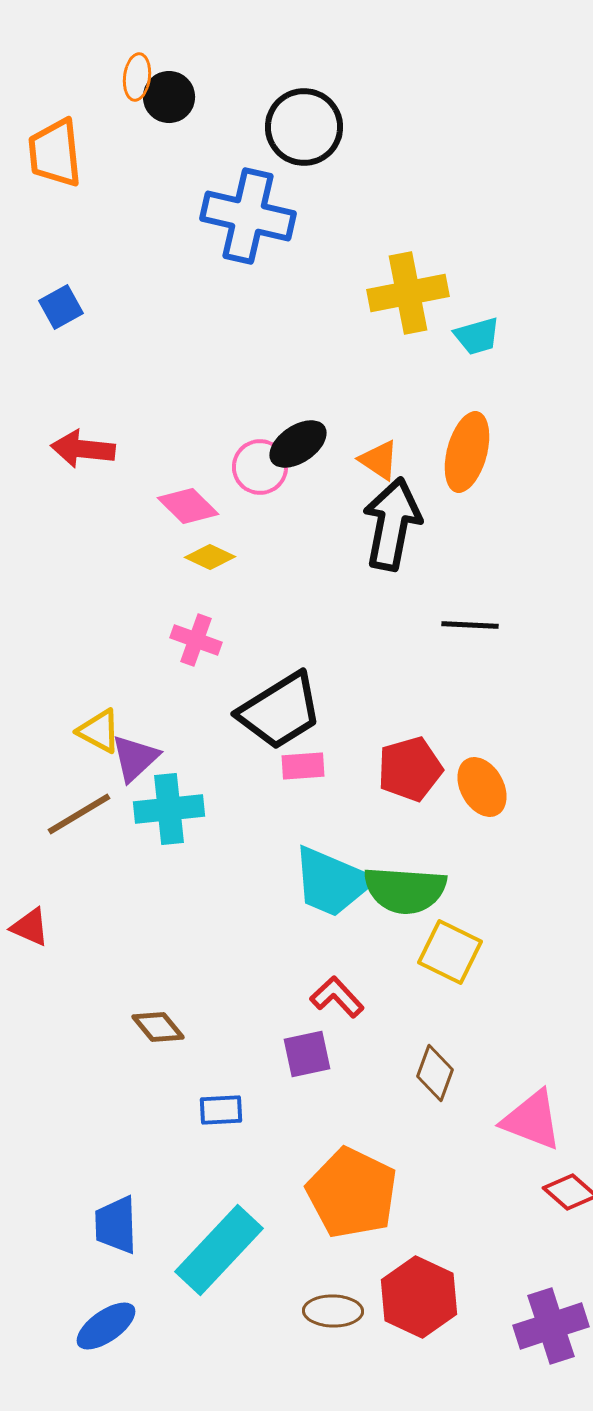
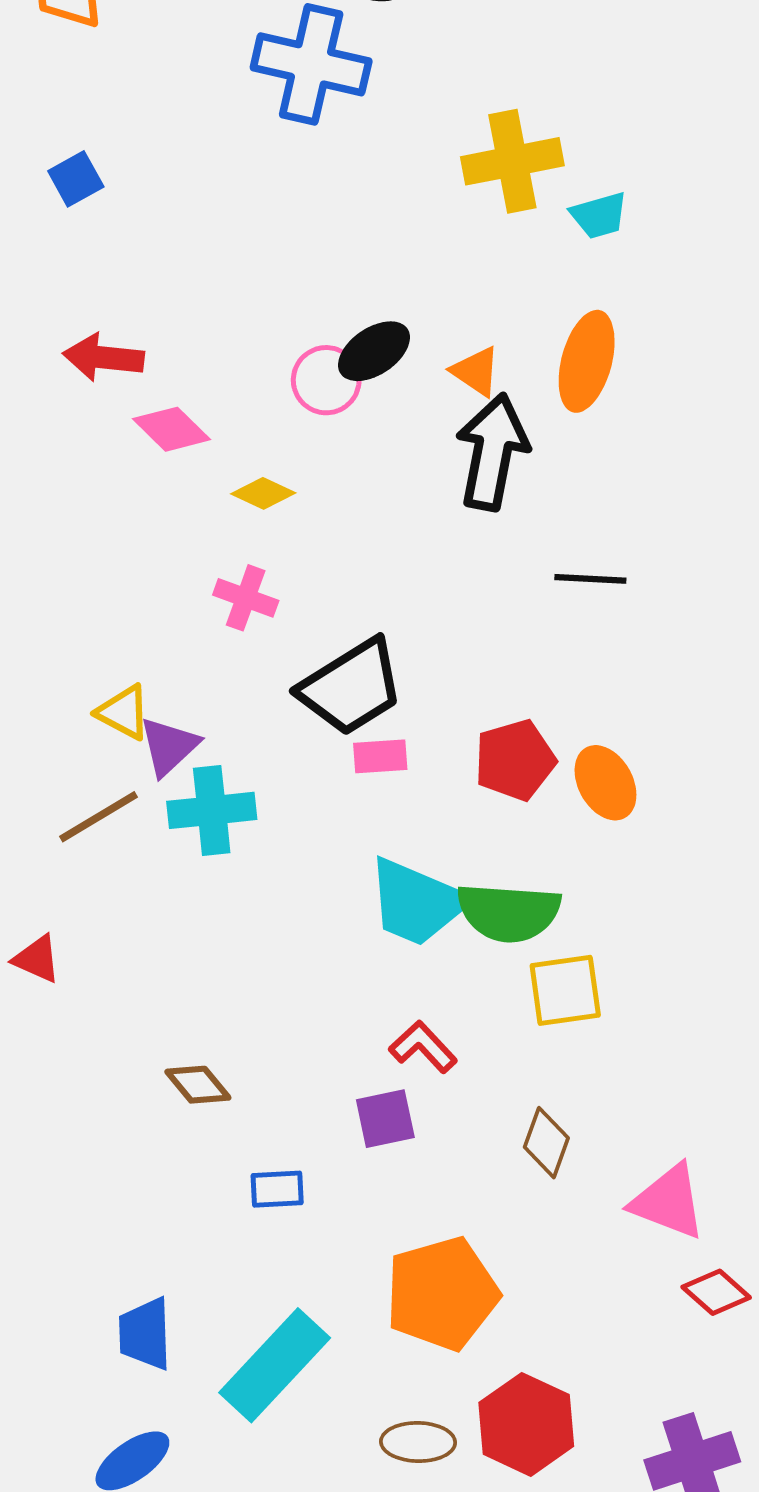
pink diamond: (188, 506) -> (171, 429), moved
yellow square: (450, 952) -> (565, 990), turned -34
orange pentagon: (352, 1193) -> (442, 1294), turned 30

